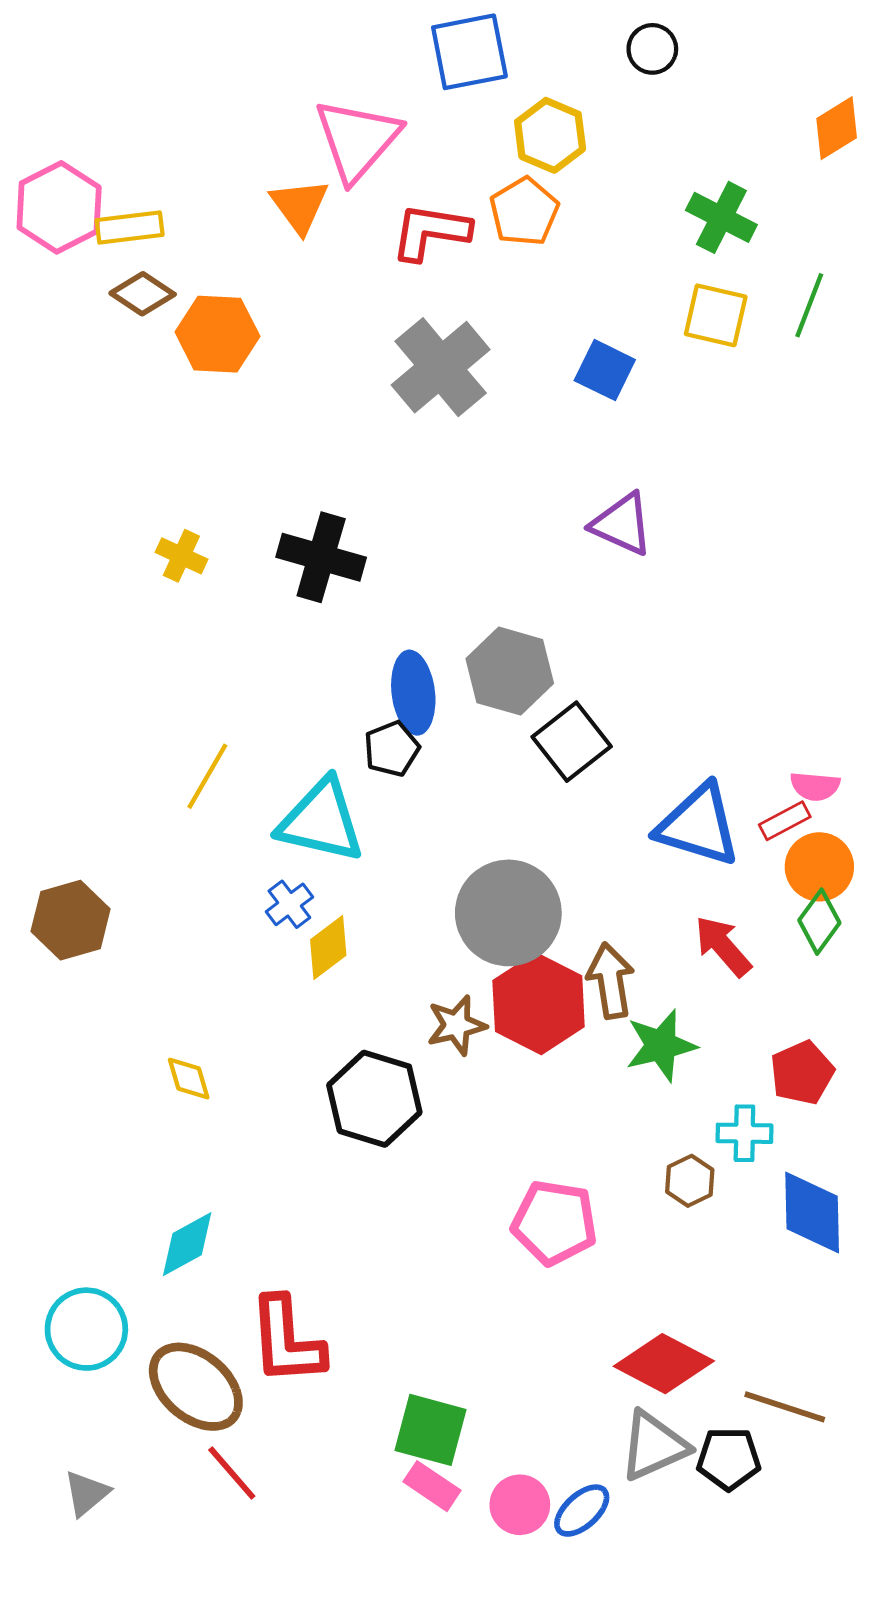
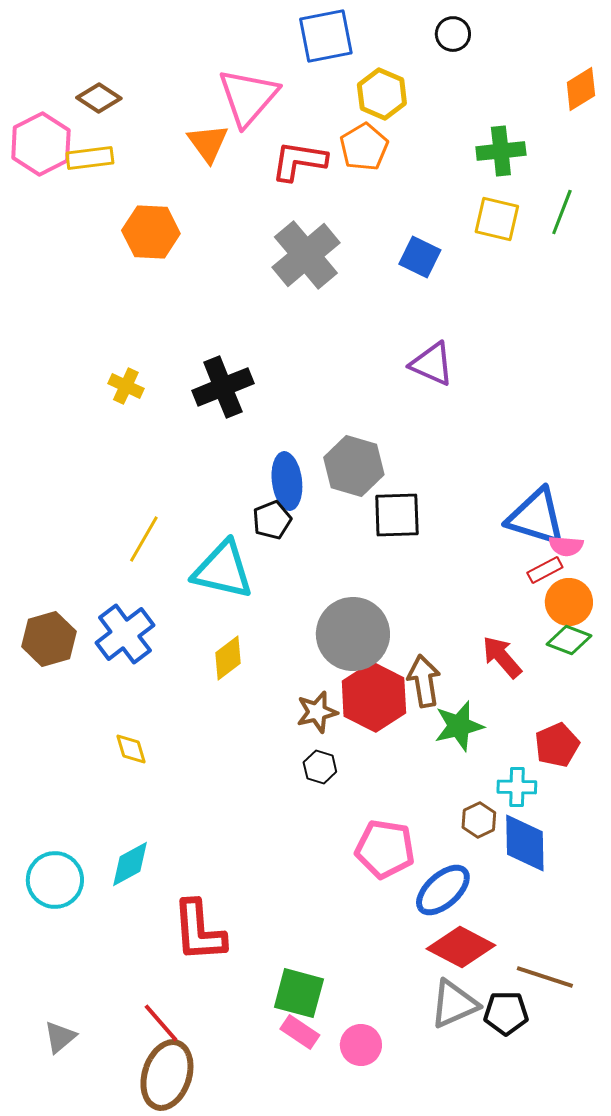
green cross: (721, 217) -> (501, 151), turned -33
brown diamond: (143, 294) -> (99, 98), moved
black cross: (321, 557) -> (223, 387), turned -38
black square: (572, 742) -> (397, 515), turned 36
blue triangle: (698, 825) -> (536, 517), moved
blue cross: (289, 904) -> (125, 634), moved, size x1.8
green diamond: (819, 922) -> (569, 640), turned 75
black hexagon: (374, 1099) -> (320, 767), moved, size x0.5
blue diamond: (812, 1212) -> (525, 843), moved
cyan circle: (86, 1329) -> (55, 880), moved
brown ellipse: (196, 1387) -> (167, 1075), moved, turned 68
blue ellipse: (582, 1511) -> (443, 890), moved, size x1.4

